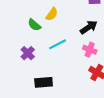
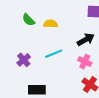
yellow semicircle: (52, 14) -> (51, 24), turned -128
green semicircle: (34, 25) -> (29, 20), moved

